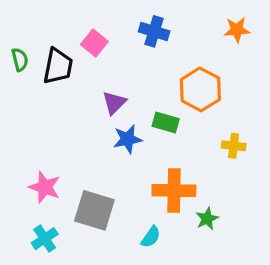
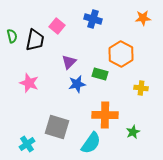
pink star: (45, 187) -> (29, 83), moved
green star: (207, 219) -> (133, 132), moved
cyan semicircle: (151, 237) -> (91, 143), size x1.6

